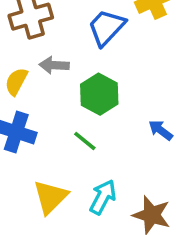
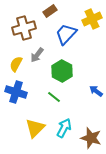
gray arrow: (54, 65) -> (37, 55), turned -56

